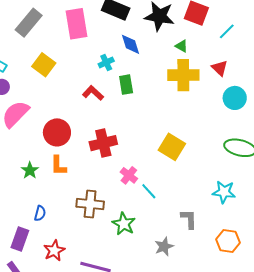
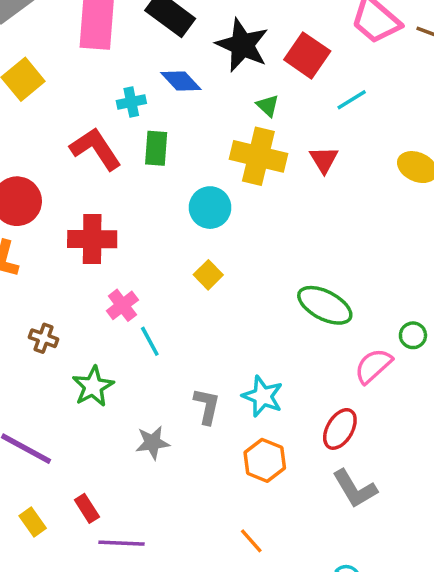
blue diamond: (131, 44) -> (181, 81), turned -40
red L-shape: (93, 93) -> (96, 149), size x1.4
cyan circle: (235, 98) -> (210, 208), moved
yellow square: (172, 147) -> (208, 275), size x0.6
cyan star: (224, 192) -> (263, 396), moved
brown cross: (90, 204) -> (44, 338), size x0.6

